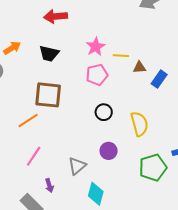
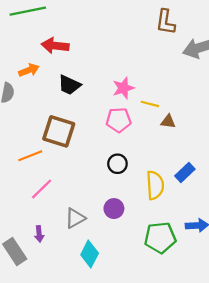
red arrow: (55, 16) -> (55, 46), moved
blue rectangle: (159, 79) -> (185, 173), moved
pink line: (34, 156) -> (42, 189), moved

